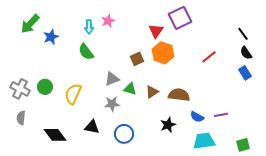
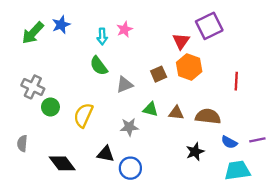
blue star: (51, 37) -> (61, 25), moved
red line: (209, 57) -> (236, 81), moved, turned -49
gray triangle: (112, 79) -> (125, 85), moved
gray cross: (20, 89) -> (33, 87), moved
brown triangle: (152, 92) -> (176, 113), turned 40
blue circle: (124, 134) -> (130, 168), moved

